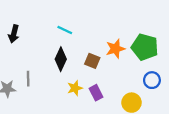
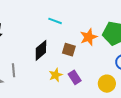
cyan line: (65, 30) -> (55, 21), moved
black diamond: (61, 59) -> (41, 50), turned 30

